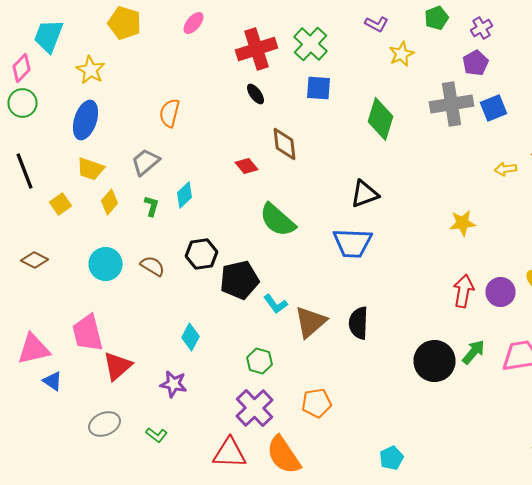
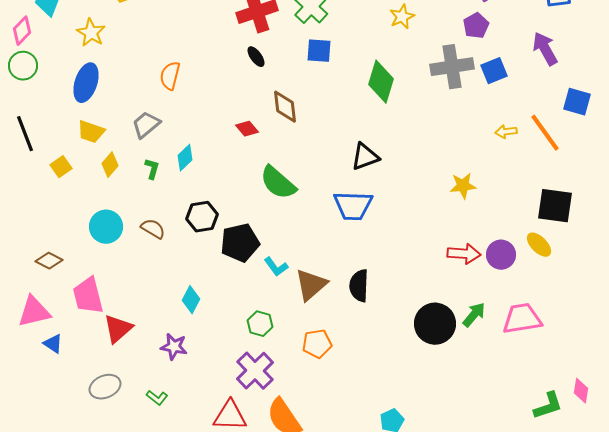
brown diamond: (34, 260) -> (49, 261), moved
red arrow: (464, 291) -> (464, 254), turned 84
orange pentagon: (316, 403) -> (317, 344), moved

